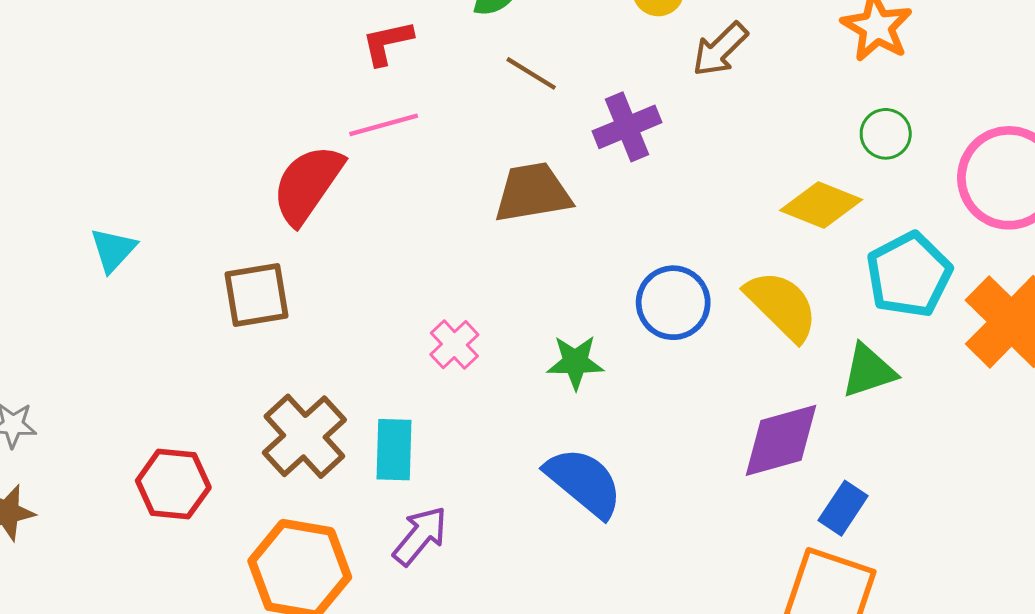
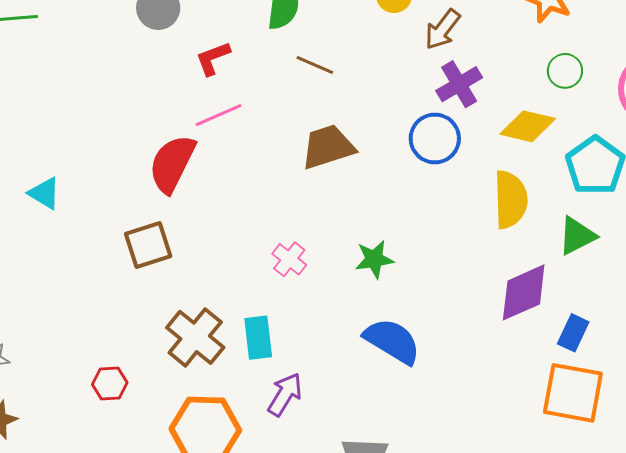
purple cross: (627, 127) -> (459, 84), moved
cyan triangle: (113, 250) -> (44, 193), moved, turned -33
blue circle: (673, 303) -> (435, 138), moved
yellow semicircle: (782, 306) -> (511, 200), turned 52
red hexagon: (173, 484) -> (110, 383), size x0.7

